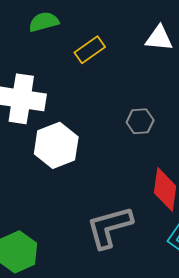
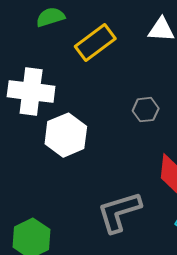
yellow rectangle: (90, 50) -> (95, 43), size x1.4

